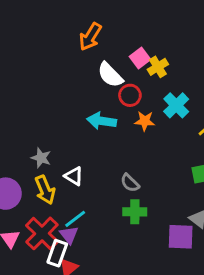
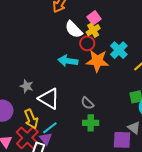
yellow cross: (158, 67) -> (93, 30), moved
orange star: (145, 121) -> (97, 61), size x1.6
white triangle: (74, 176) -> (49, 99), size x1.6
yellow arrow: (45, 190) -> (31, 119), moved

